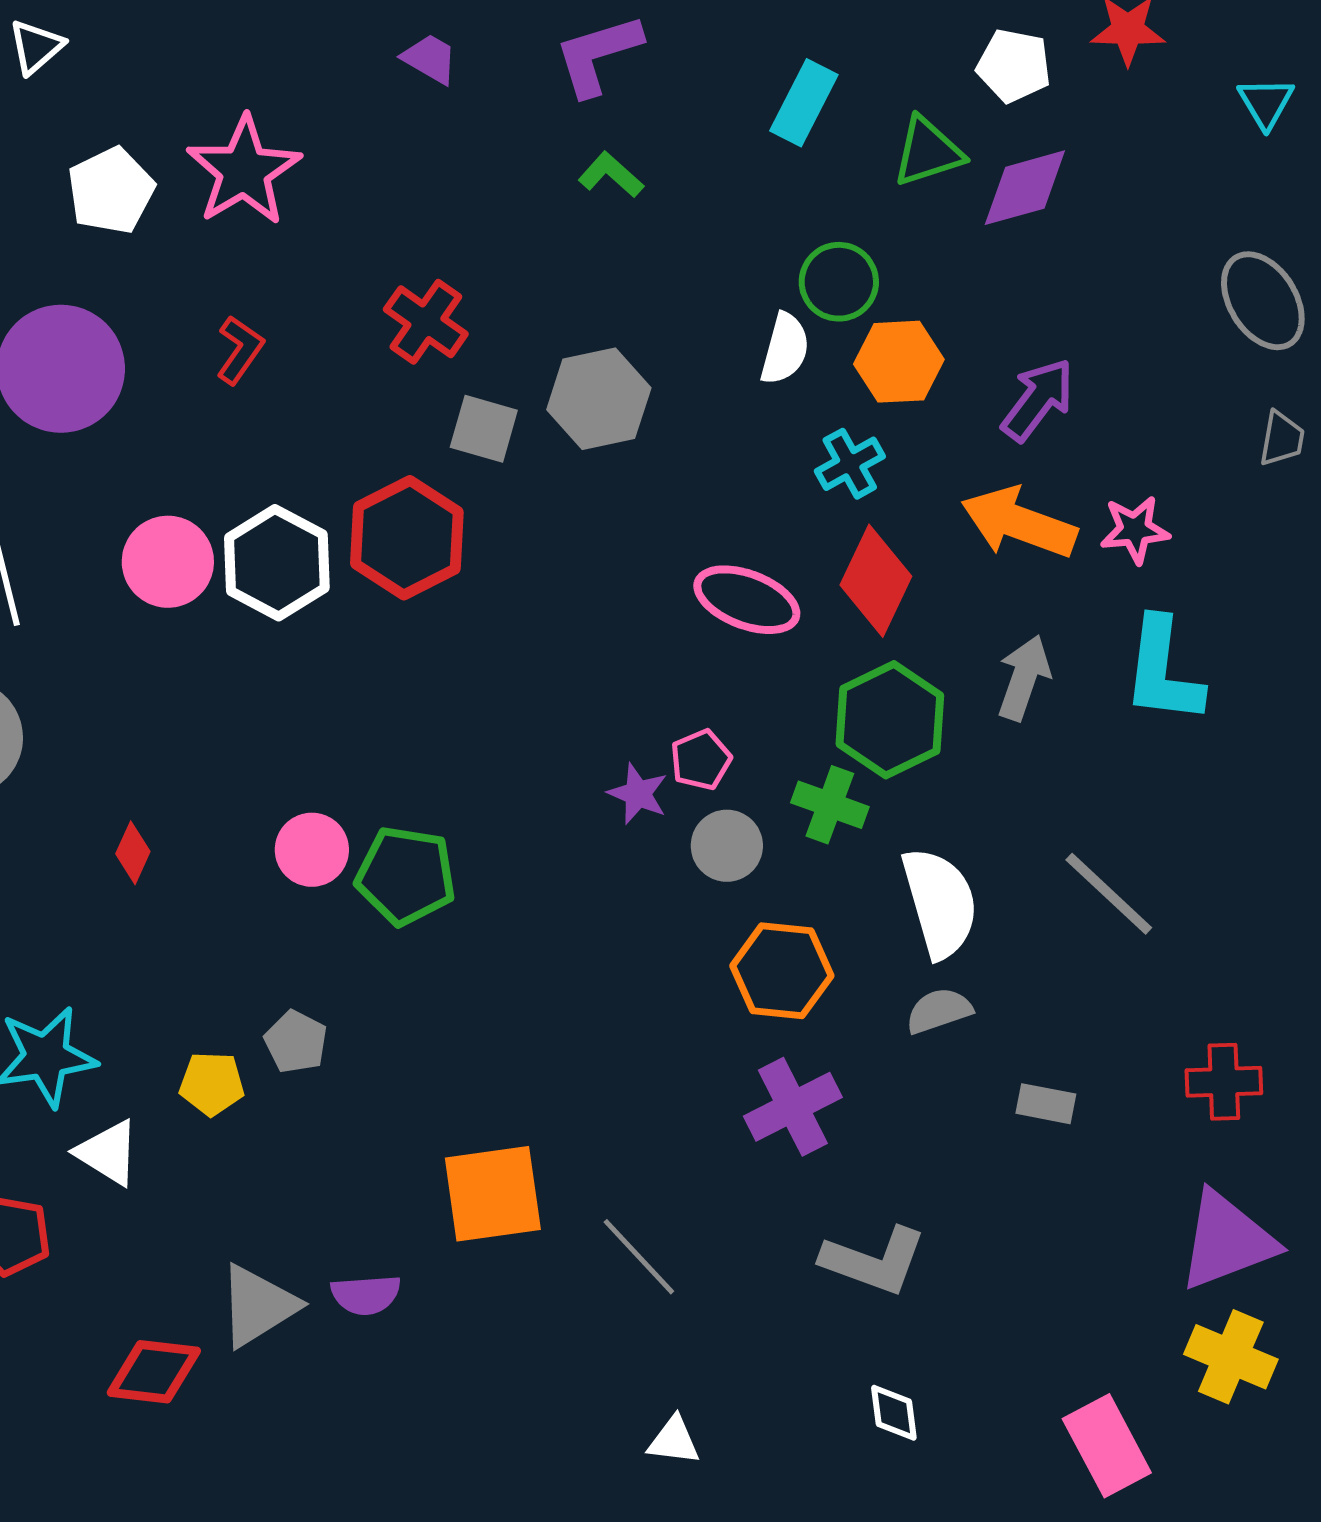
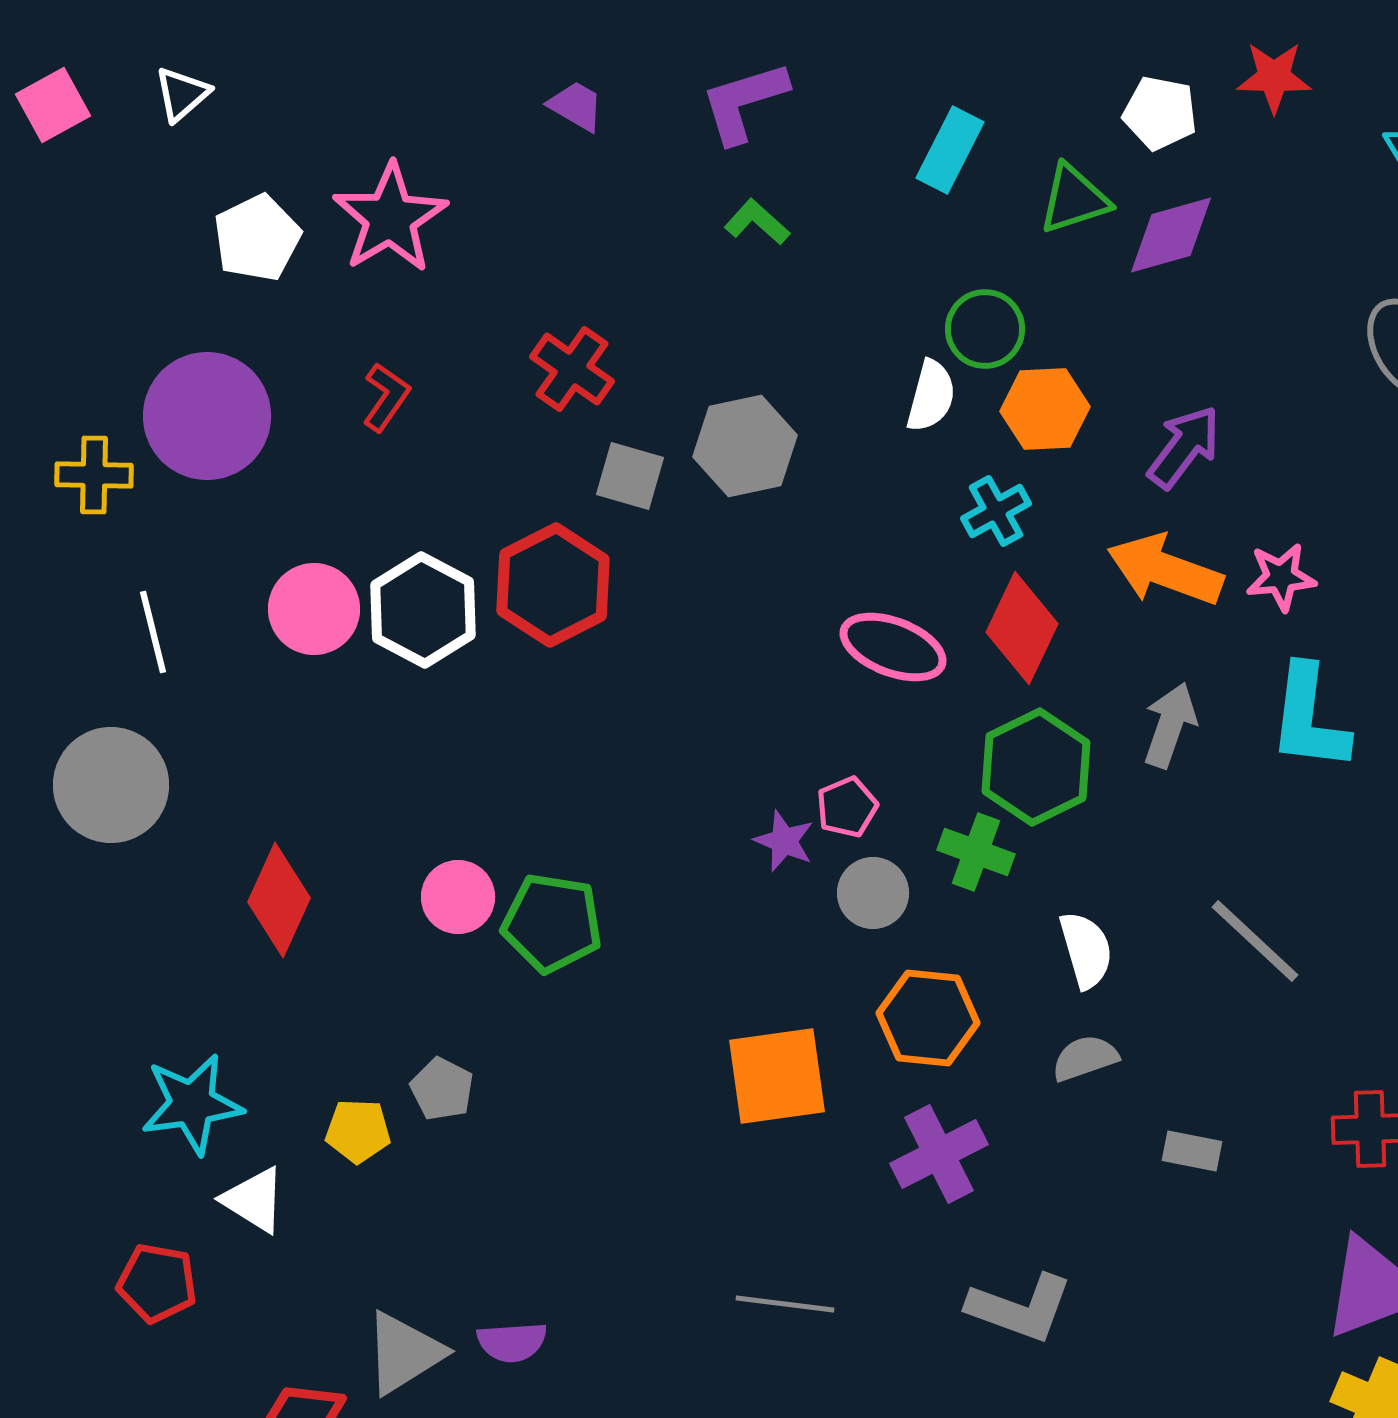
red diamond: (133, 853) -> (279, 900), size x1.8
white semicircle: (940, 903) -> (1086, 950), size x0.7
orange square: (493, 1194) -> (777, 1076), moved
gray line: (639, 1257) -> (785, 1304), turned -40

